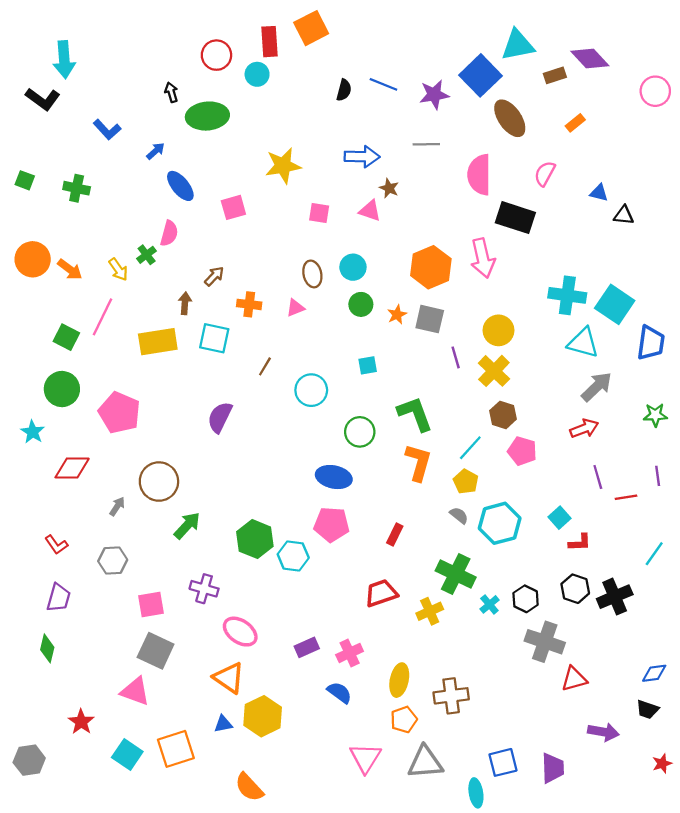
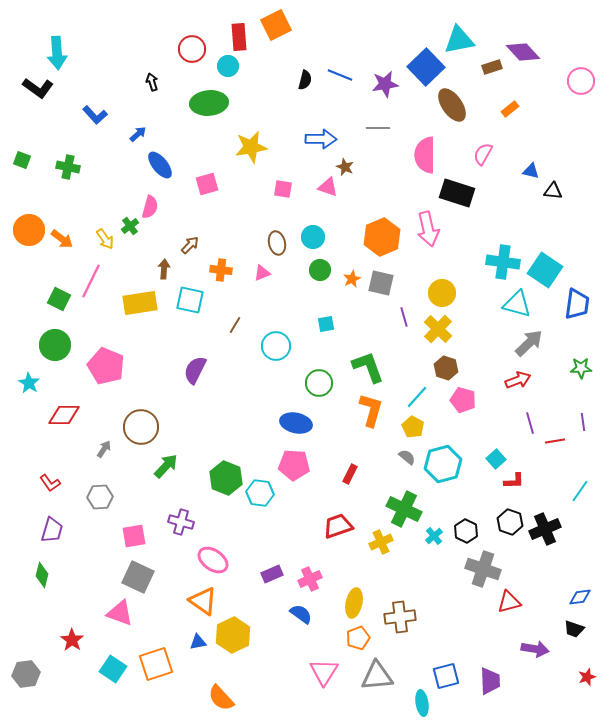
green ellipse: (207, 116) -> (209, 103), moved

